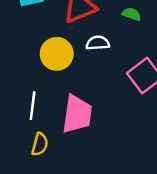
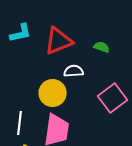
yellow circle: (57, 54) -> (53, 93), moved

